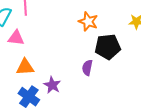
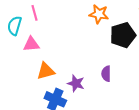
purple semicircle: (87, 68) -> (106, 74), moved

